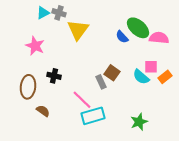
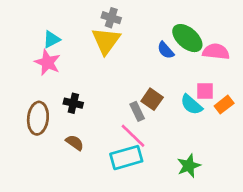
cyan triangle: (43, 13) -> (52, 39), moved
gray cross: (59, 13) -> (111, 18), moved
pink line: (82, 100) -> (133, 136), moved
brown semicircle: (43, 111) -> (75, 143), moved

